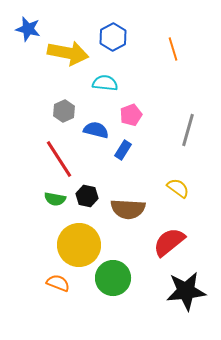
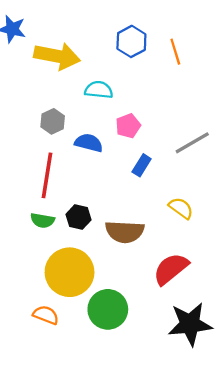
blue hexagon: (113, 37) -> (131, 41), moved
gray line: (188, 130) -> (192, 143), turned 44
blue rectangle: (123, 150) -> (142, 165), moved
red line: (59, 159) -> (47, 175), turned 42

